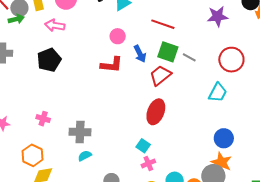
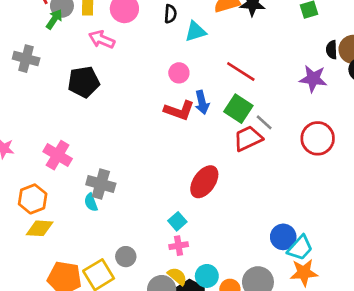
green arrow: (16, 19) -> (54, 19), turned -56
red L-shape: (112, 65) -> (179, 110), moved
red trapezoid: (160, 75) -> (248, 138), moved
cyan trapezoid: (218, 93) -> (300, 248), moved
pink cross: (43, 119) -> (58, 155), size x1.5
cyan semicircle: (85, 156) -> (91, 202), moved, turned -96
orange star: (221, 162) -> (304, 273), moved, turned 30

